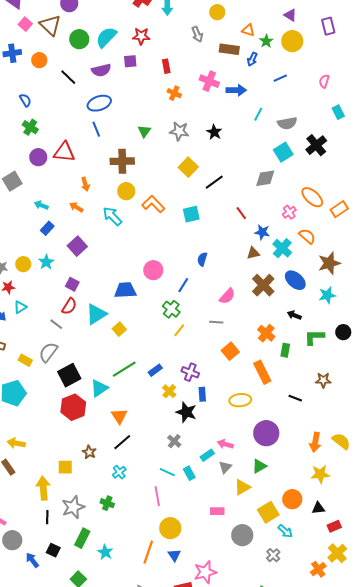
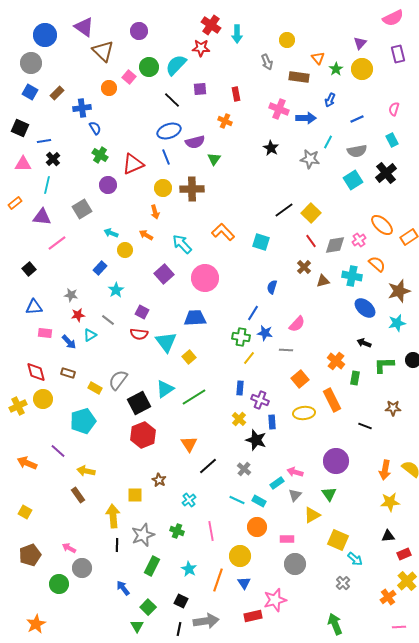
purple triangle: (290, 15) -> (360, 43), turned 40
pink square: (25, 24) -> (129, 77), moved
brown triangle: (50, 25) -> (103, 51), moved
orange triangle: (248, 30) -> (318, 58), turned 32
red star: (141, 36) -> (201, 48), moved
blue cross: (12, 53) -> (82, 108), moved
blue arrow: (252, 59) -> (330, 100), moved
purple semicircle: (101, 70) -> (195, 142), moved
black line: (68, 77) -> (172, 100), moved
blue line: (280, 78) -> (357, 119), moved
orange cross: (174, 93) -> (225, 121), moved
cyan rectangle: (338, 112) -> (392, 140), moved
gray star: (179, 131) -> (310, 159), moved
black star: (214, 132) -> (271, 148), moved
red triangle: (64, 152) -> (133, 164), moved, turned -30
yellow square: (188, 167) -> (311, 213), moved
gray diamond: (265, 178) -> (335, 245), moved
yellow circle: (126, 191) -> (163, 188), moved
cyan square: (191, 214) -> (261, 242), turned 30
blue rectangle: (47, 228) -> (100, 268), moved
blue star: (262, 232) -> (265, 333), moved
purple square: (77, 246) -> (164, 274), moved
cyan cross: (282, 248) -> (352, 276), turned -30
yellow circle: (23, 264) -> (125, 250), moved
pink circle: (153, 270) -> (205, 278), moved, size x1.4
brown cross: (263, 285) -> (304, 267), moved, size x0.6
red semicircle: (69, 306) -> (139, 334), turned 66
green cross: (171, 309) -> (241, 337), turned -30
cyan triangle: (96, 314) -> (166, 342), turned -35
gray line: (56, 324) -> (108, 320), moved
blue rectangle: (155, 370) -> (240, 388), moved, turned -48
cyan triangle: (99, 388) -> (165, 389), moved
yellow ellipse: (240, 400) -> (304, 413), moved
black line: (122, 442) -> (208, 466), moved
green triangle: (259, 466) -> (329, 494), turned -35
cyan rectangle: (189, 473) -> (259, 501), turned -32
pink line: (157, 496) -> (211, 531), moved
orange circle: (292, 499) -> (257, 527), moved
yellow square: (268, 512) -> (338, 540), turned -35
gray circle: (242, 535) -> (295, 564), moved
black square: (53, 550) -> (181, 601), moved
cyan star: (105, 552) -> (189, 569), moved
blue arrow: (32, 560) -> (123, 588), moved

